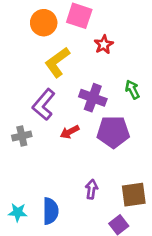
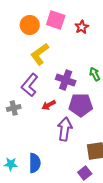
red star: (104, 45) -> (82, 27), moved
purple arrow: (91, 189) -> (65, 129), moved, size x1.6

